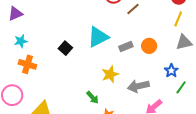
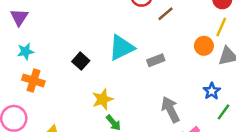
purple triangle: (15, 14) -> (19, 17), turned -35
orange circle: (149, 46) -> (204, 46), moved
yellow star: (110, 74) -> (103, 99), moved
gray arrow: (138, 86) -> (170, 110), turned 75

